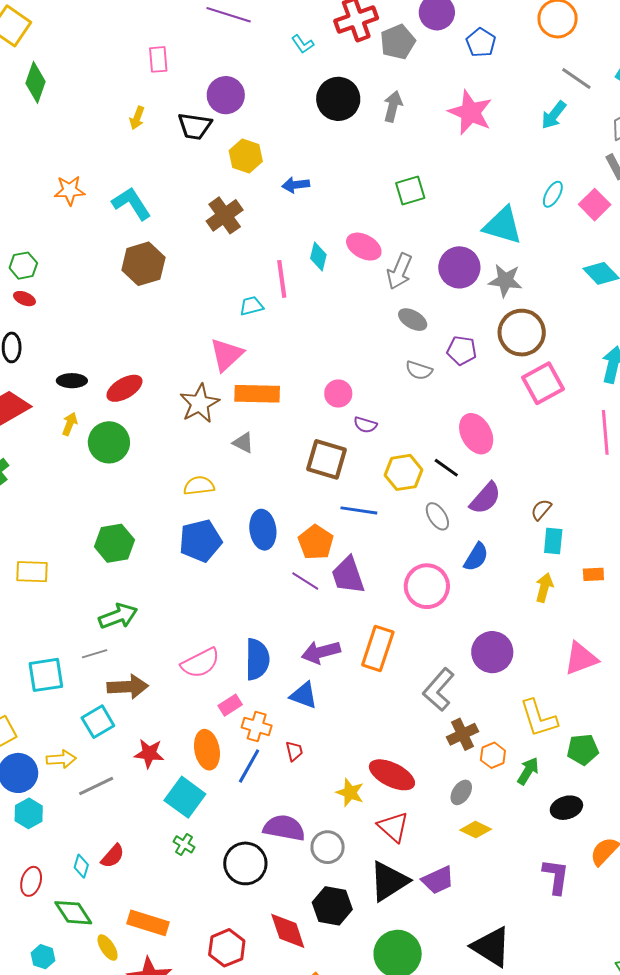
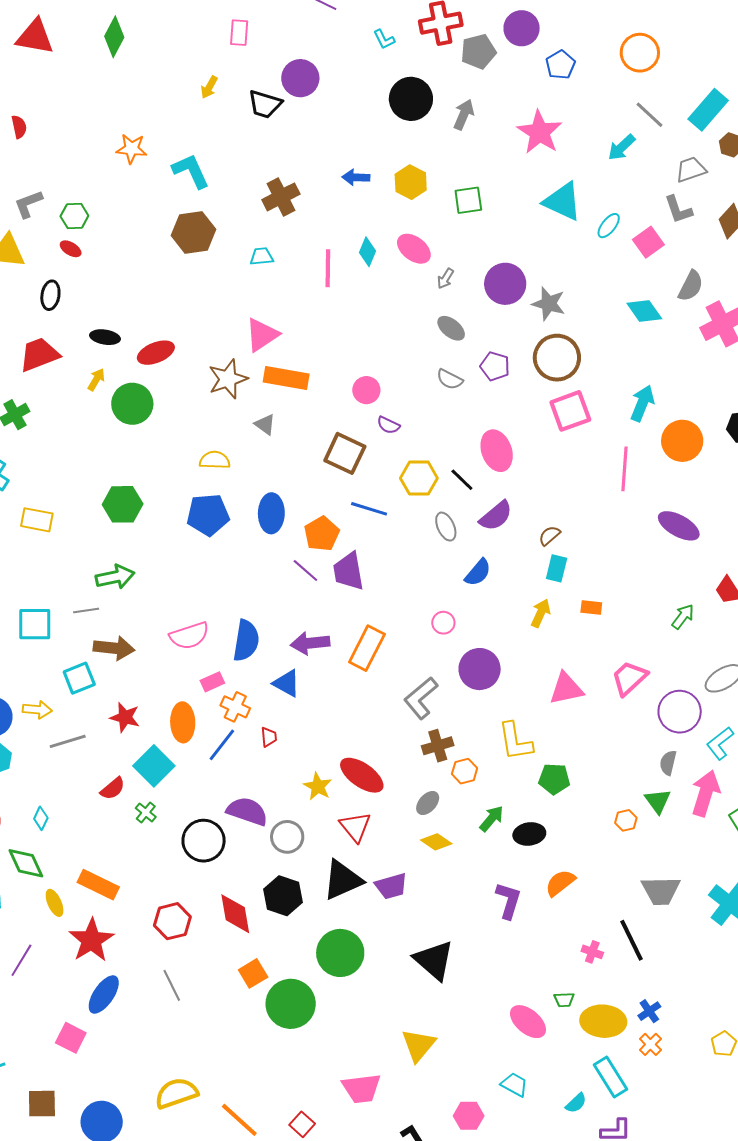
yellow hexagon: (246, 156) -> (411, 182), moved
cyan triangle: (503, 226) -> (563, 201), moved
gray arrow: (399, 271) -> (445, 279), size x0.6
cyan trapezoid: (251, 306) -> (262, 256), moved
pink circle: (427, 586) -> (443, 623), moved, size x0.5
green arrow: (528, 771) -> (492, 819), moved
red semicircle: (113, 856) -> (113, 789), moved

